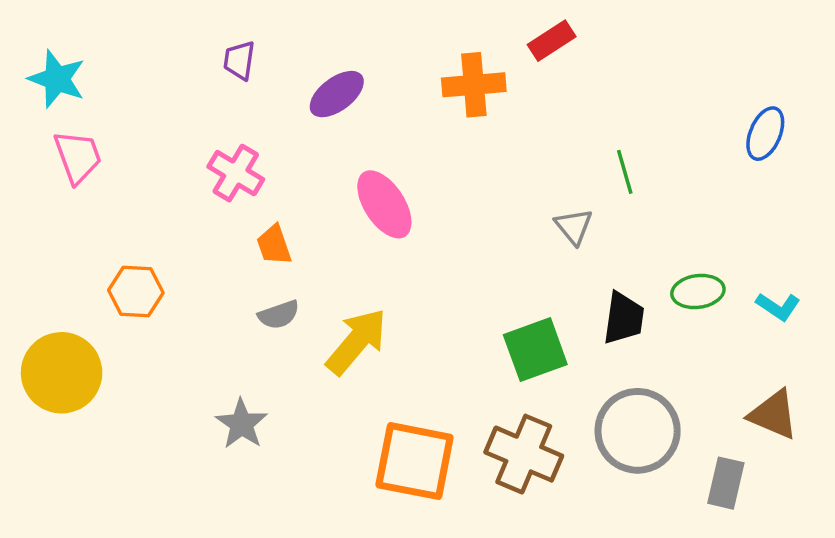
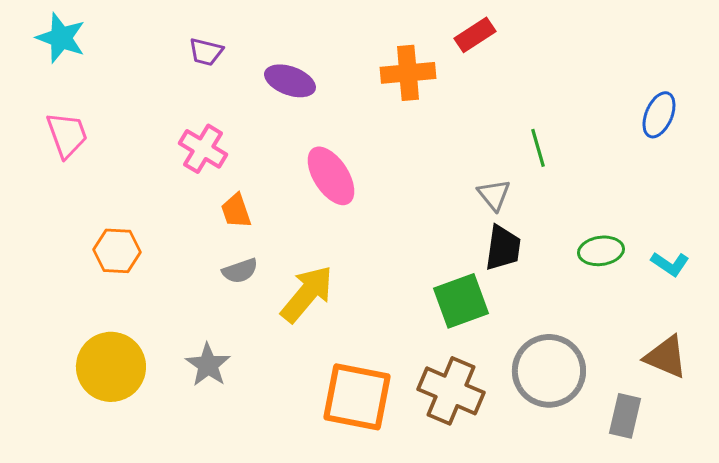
purple trapezoid: (239, 60) -> (206, 52), turned -84
cyan star: (57, 79) -> (61, 38), moved
purple ellipse: (337, 94) -> (290, 81), turned 57
black trapezoid: (624, 318) -> (503, 248), moved
yellow circle: (62, 373) -> (111, 367), moved

